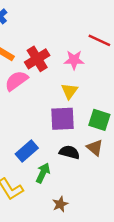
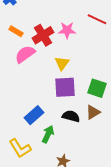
pink star: (74, 60) -> (67, 30), moved
yellow triangle: (69, 91) -> (62, 63), moved
brown triangle: (95, 148) -> (93, 112), turned 49

